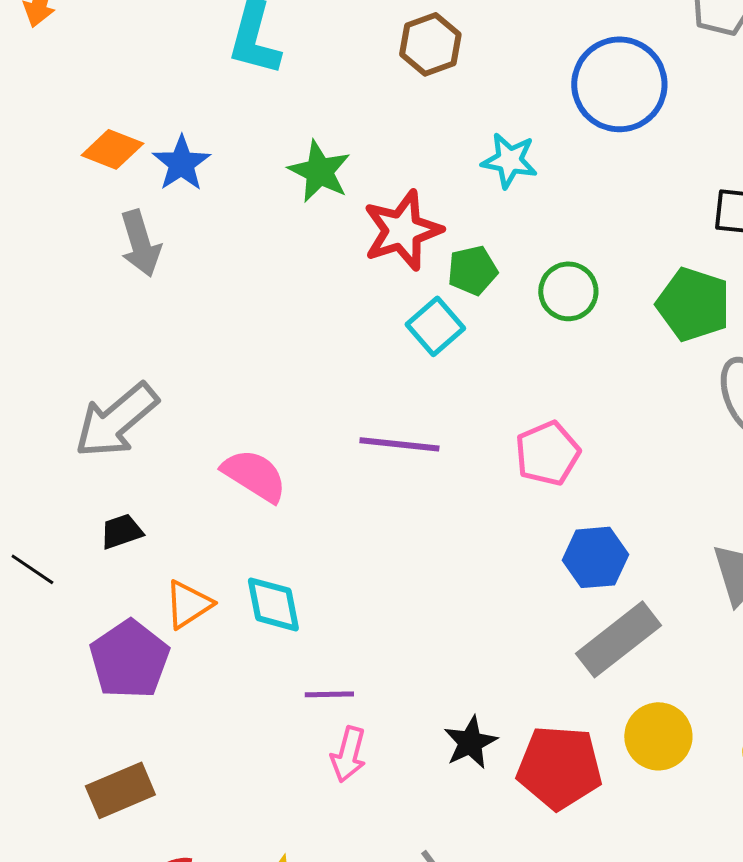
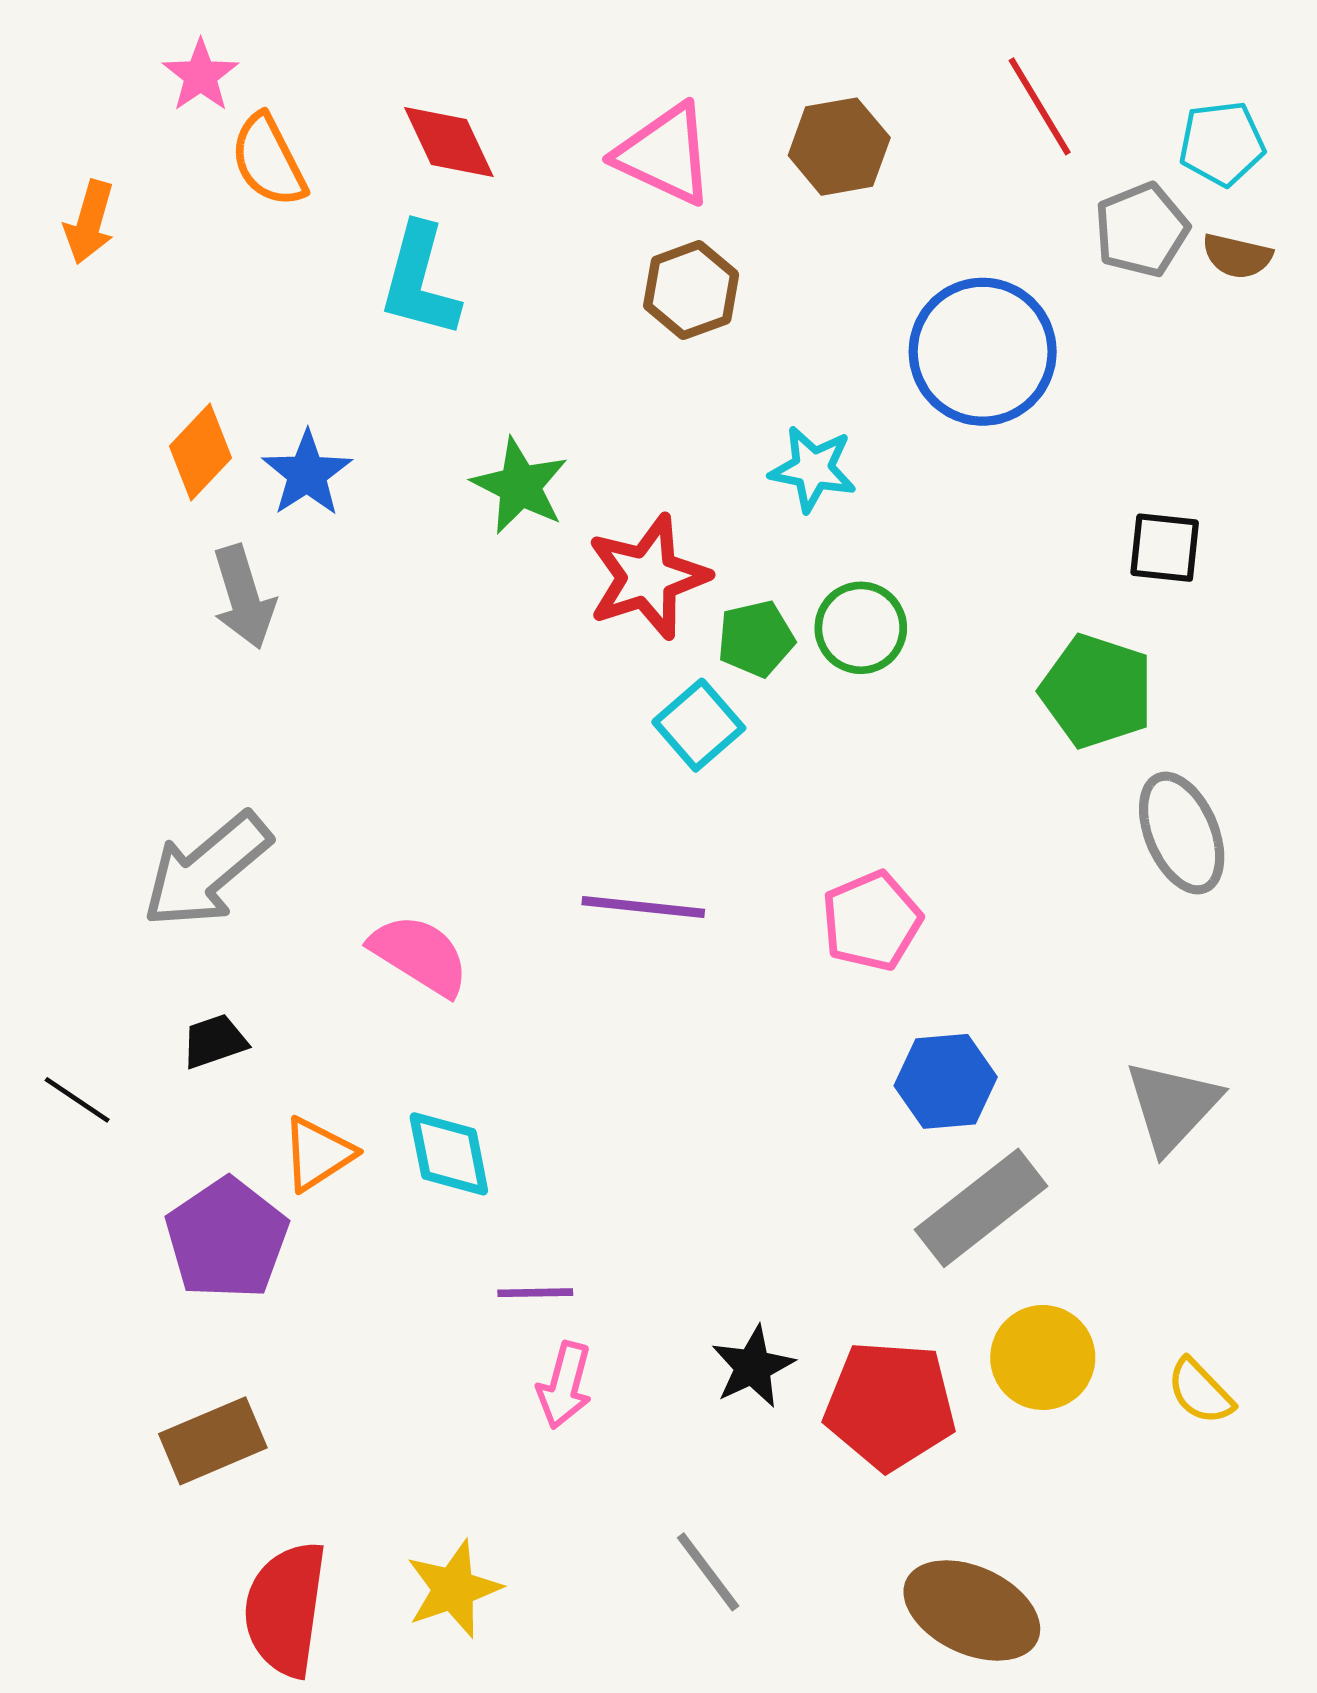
orange diamond: (112, 149) -> (201, 452), turned -68
green circle: (568, 291) -> (861, 628), moved

